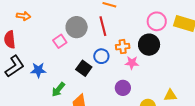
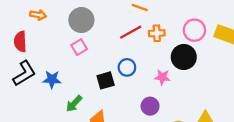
red line: (103, 26) -> (131, 32), turned 72
gray circle: (77, 27) -> (81, 20), moved
orange cross: (123, 47) -> (157, 33), moved
black square: (84, 68) -> (106, 80), turned 35

